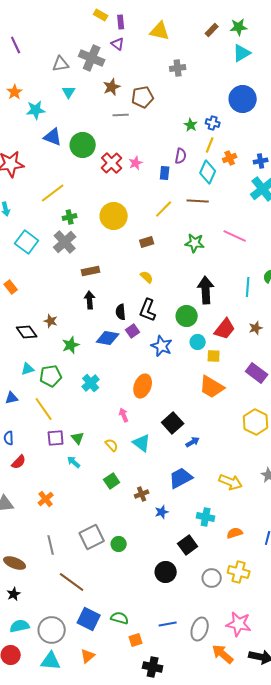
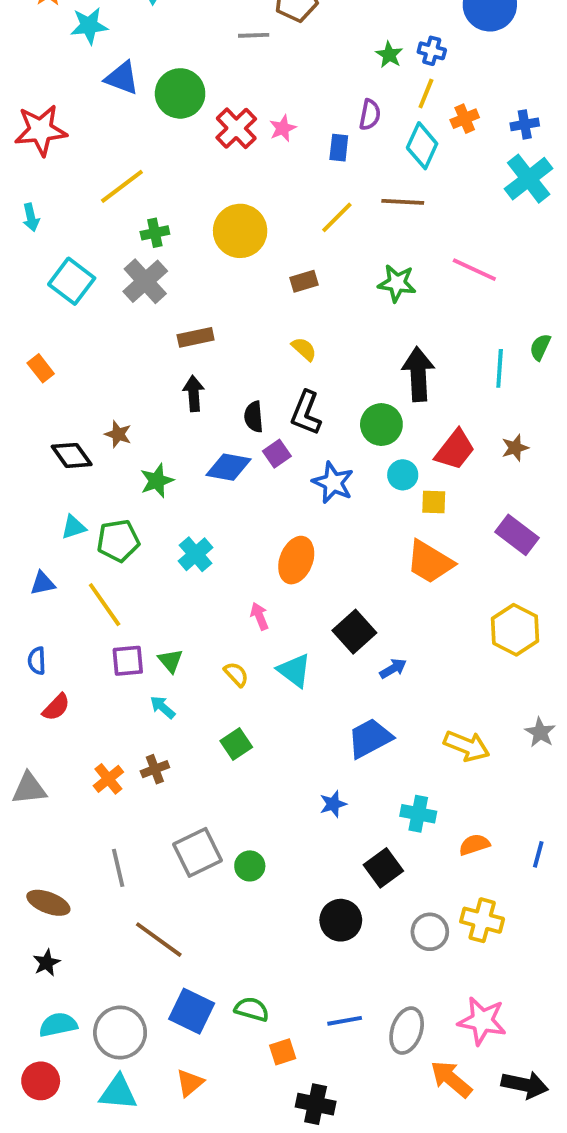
brown cross: (142, 494) -> (155, 769), moved

